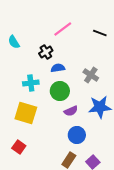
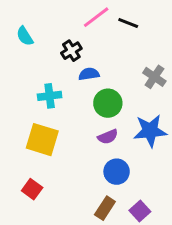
black line: (100, 33) -> (128, 23), moved
gray cross: (91, 75) -> (154, 77), moved
green circle: (60, 91) -> (108, 103), moved

